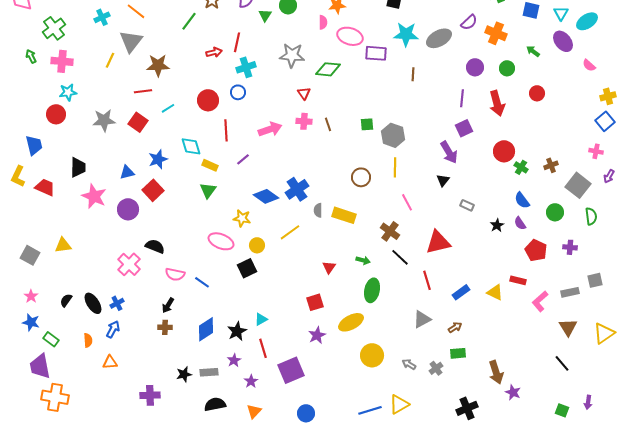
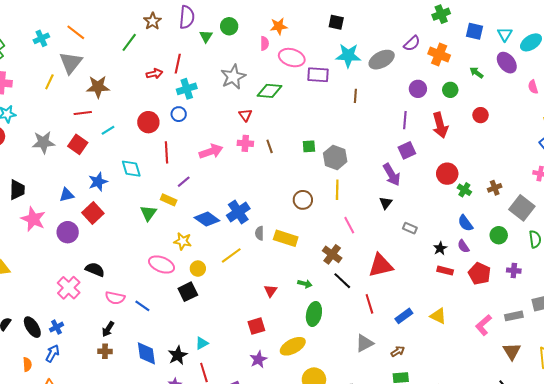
gray star: (292, 55) -> (233, 77), turned -30
pink semicircle: (589, 65) -> (533, 87), turned 32
yellow rectangle: (210, 165) -> (169, 200), moved
red rectangle: (518, 280) -> (445, 271), moved
blue diamond: (206, 329) -> (146, 353), turned -65

